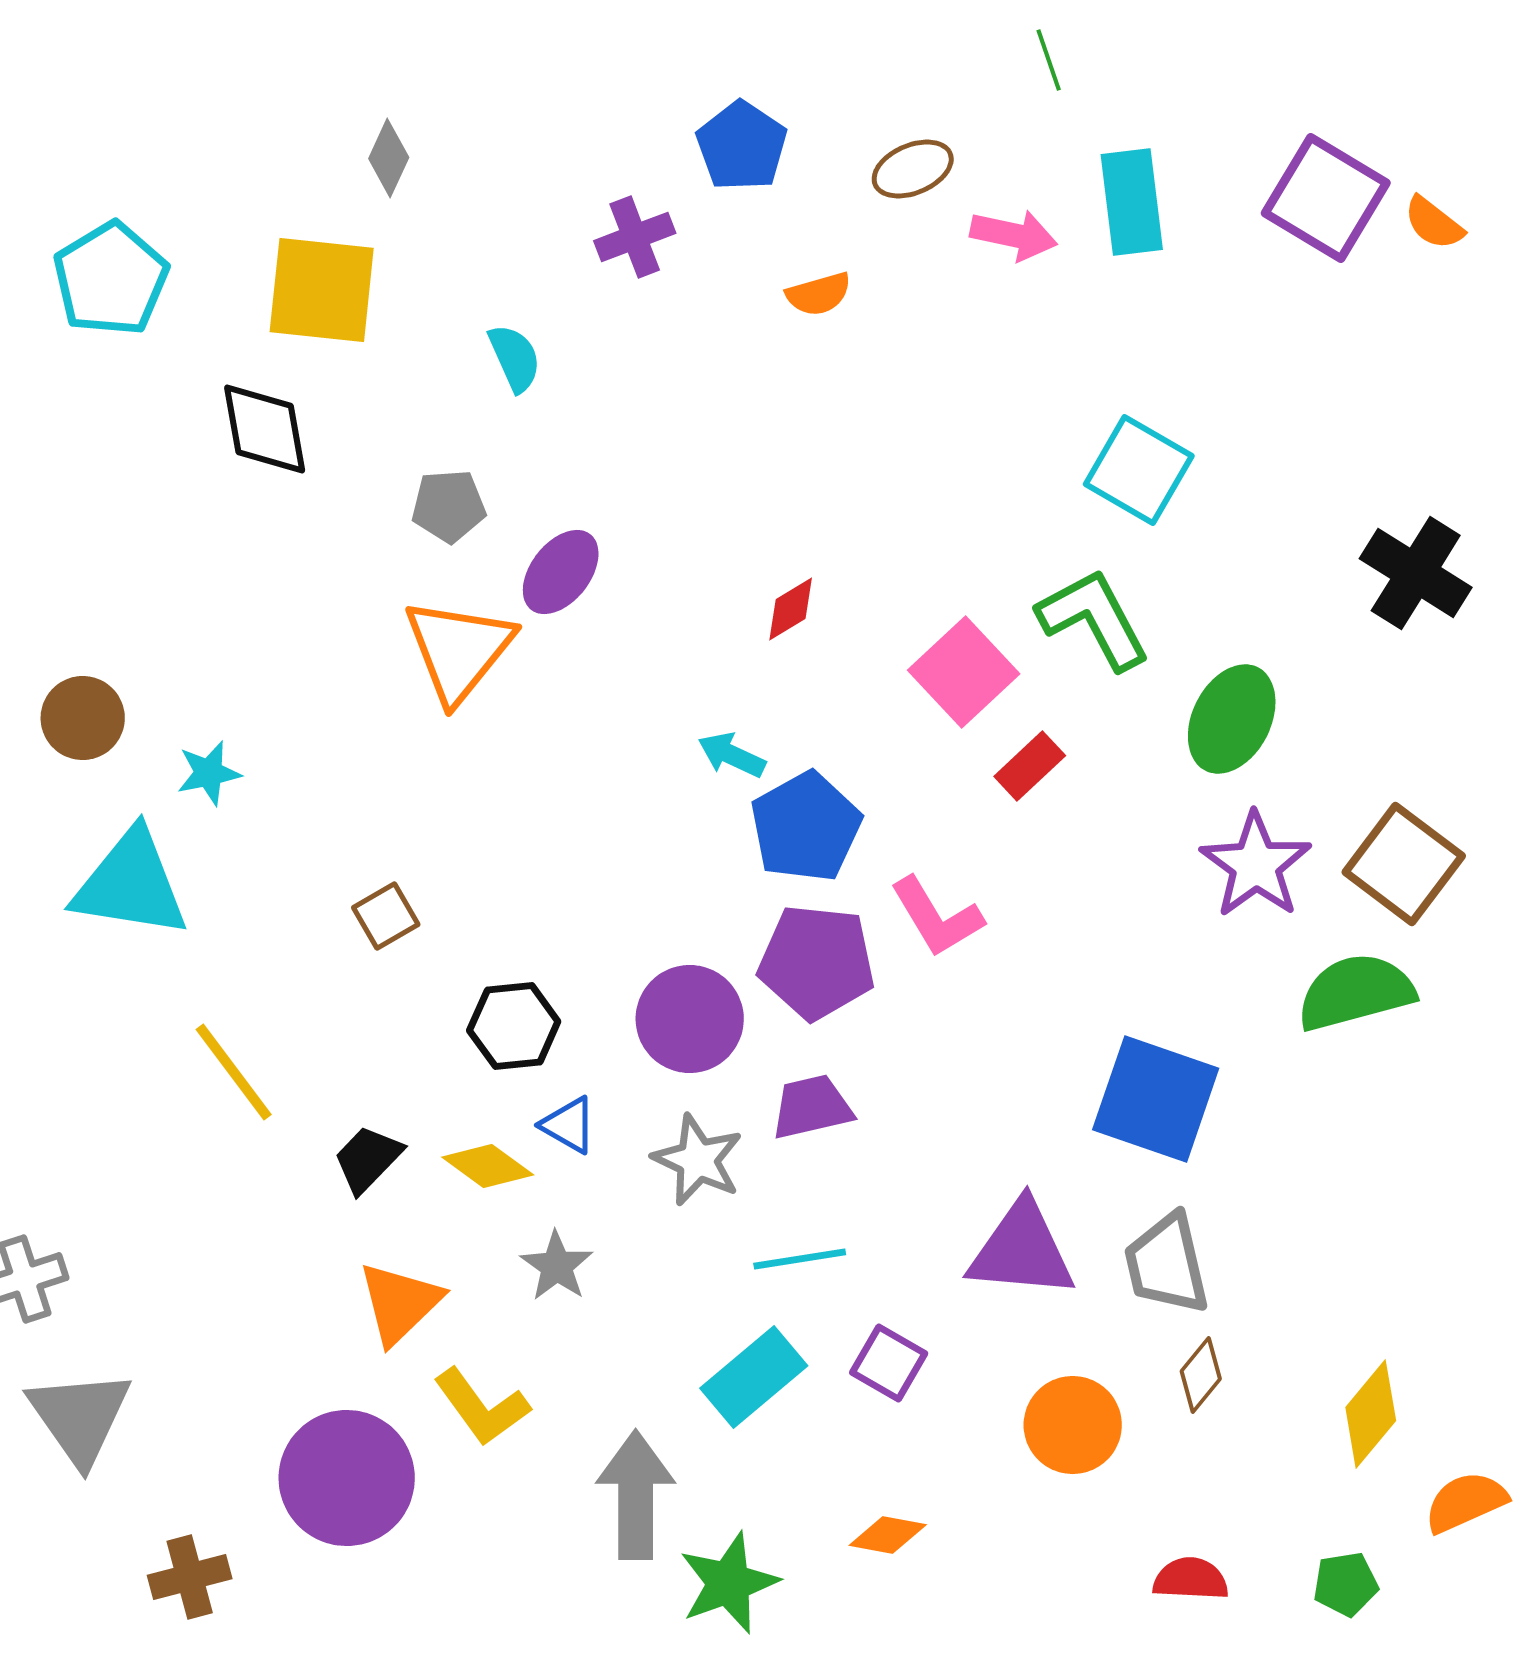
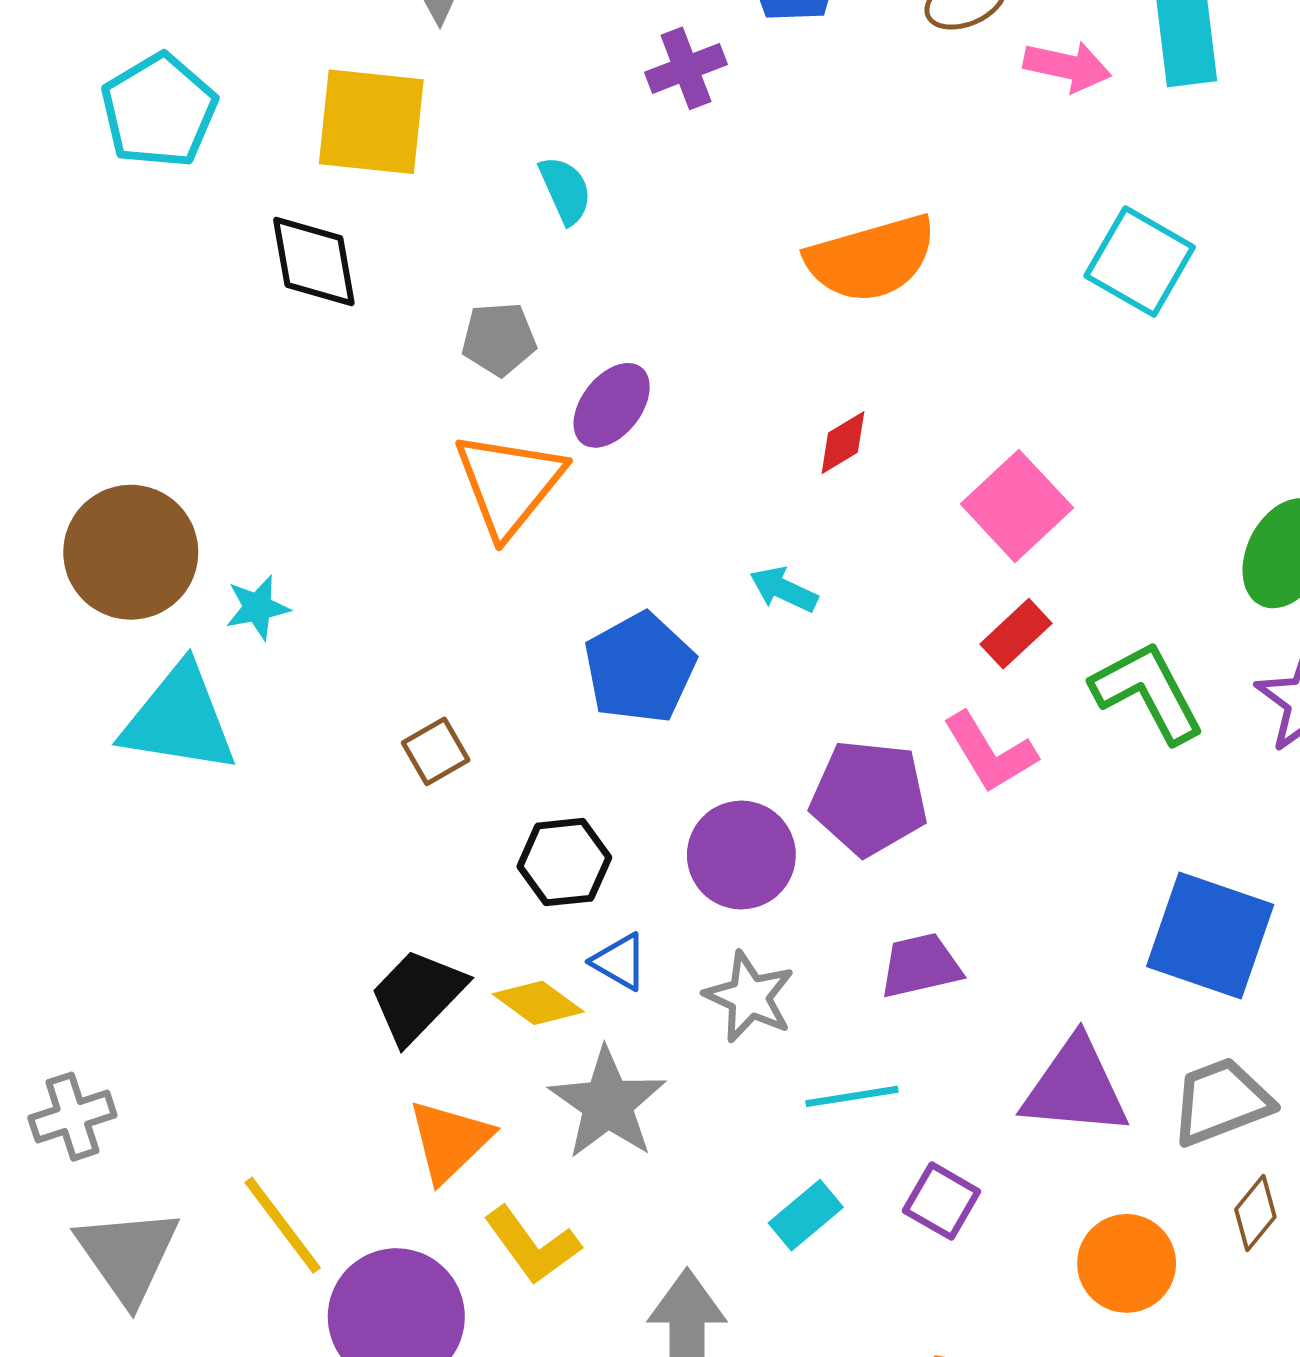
orange semicircle: (819, 294) -> (871, 259), moved, size x2.0
cyan square: (1139, 470) -> (1140, 262), moved
green L-shape: (1094, 619) -> (1148, 692), moved
brown circle: (83, 718) -> (131, 552), size x1.6
red rectangle: (1030, 766) -> (1016, 634), moved
blue pentagon: (806, 827) -> (640, 668), moved
yellow line: (234, 1072) -> (283, 1225), moved
purple trapezoid: (812, 1107) -> (920, 966), moved
black trapezoid: (368, 1159) -> (417, 996), size x1.4
gray trapezoid: (1167, 1264) -> (1221, 1101), turned 82
gray star: (557, 1266) -> (608, 1103), size x1.6
cyan rectangle: (754, 1377) -> (806, 1215), size x0.7

